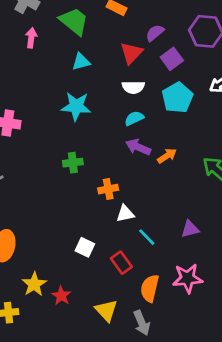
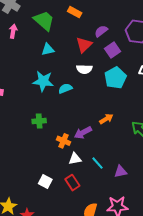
cyan semicircle: (134, 118) -> (65, 88), moved
purple arrow: (138, 147) -> (83, 133), moved, turned -54
orange cross: (108, 189) -> (64, 141), turned 32
cyan line: (147, 237) -> (98, 163), moved
red rectangle: (121, 263) -> (72, 183), moved

